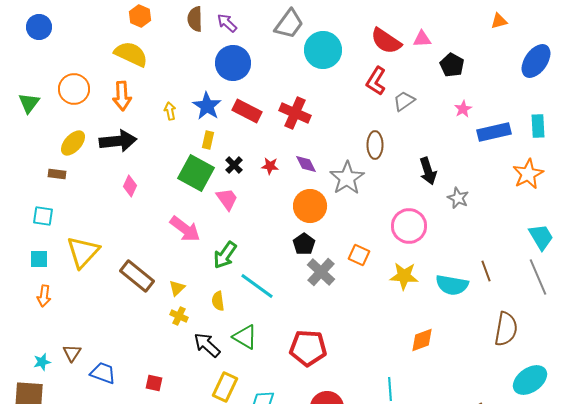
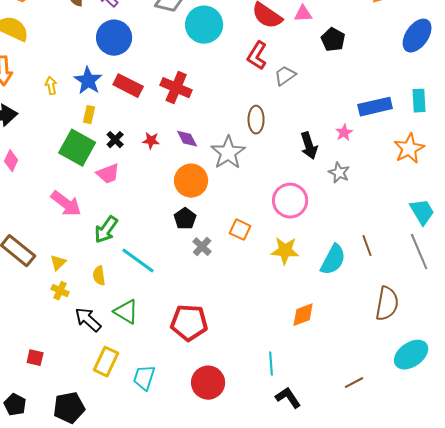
pink star: (463, 109) -> (344, 133), moved
pink trapezoid: (227, 199) -> (108, 174), turned 105
gray cross: (321, 272) -> (202, 247), size x0.7
cyan semicircle: (452, 285) -> (333, 260), turned -72

